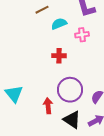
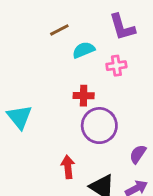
purple circle: (70, 90) -> (99, 126), moved
cyan triangle: (14, 94) -> (19, 117), moved

